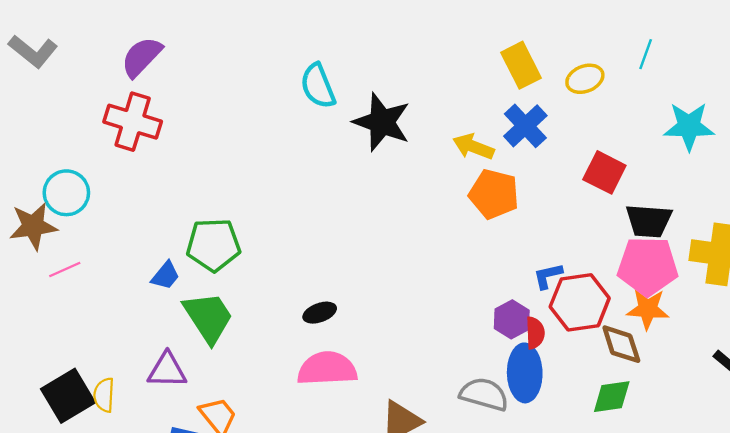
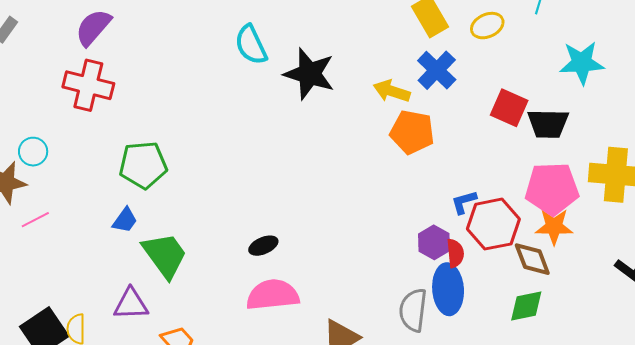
cyan circle: (66, 193) -> (33, 152), size x0.7
black trapezoid: (649, 221) -> (548, 124), moved
green pentagon: (213, 245) -> (143, 165), moved
gray semicircle: (484, 394) -> (413, 310), turned -96

